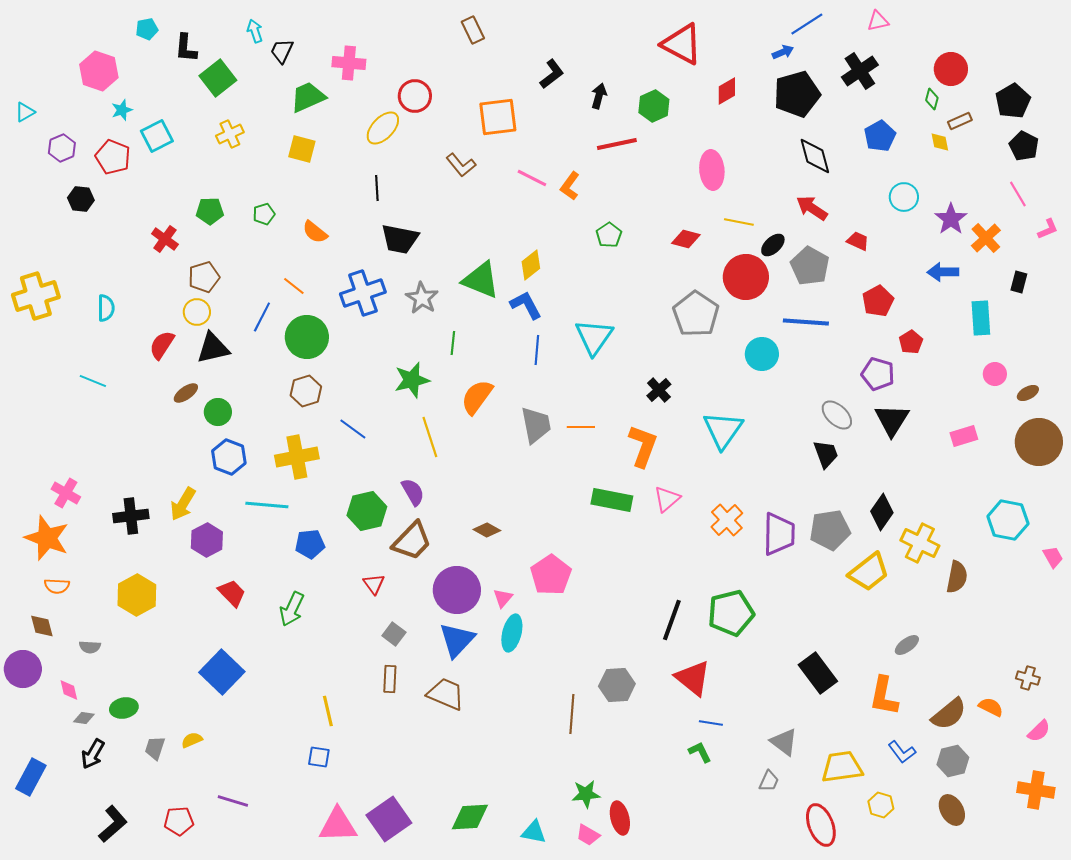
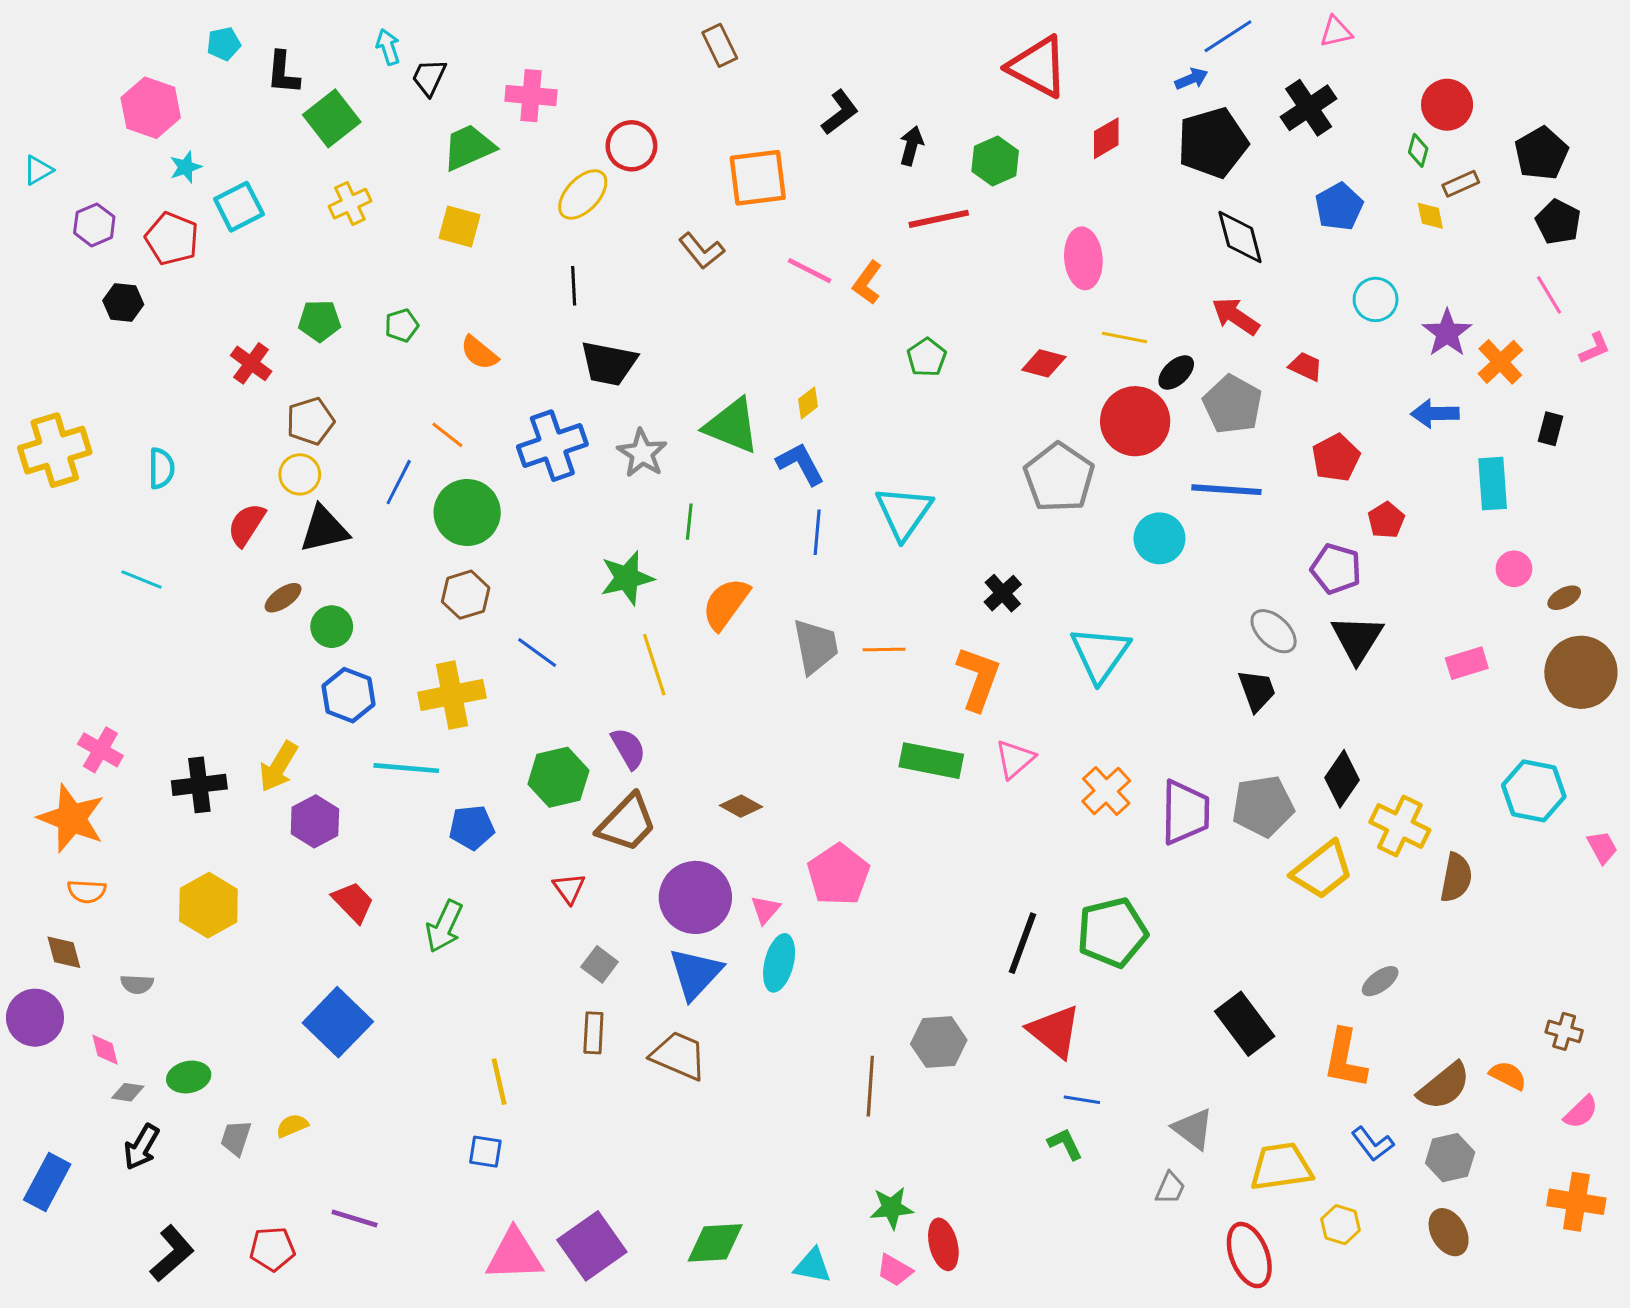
yellow diamond: (531, 265) -> (808, 403), size x0.7

